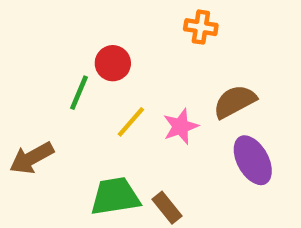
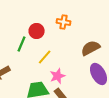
orange cross: (201, 27) -> (64, 22), moved
pink star: (181, 126) -> (58, 76), moved

